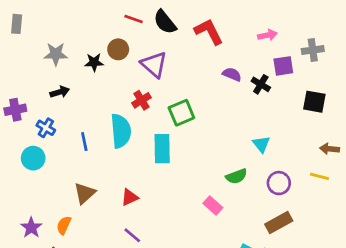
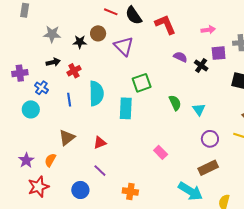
red cross: (142, 100) -> (74, 71), moved
green semicircle: (236, 176) -> (175, 103), moved, turned -98

